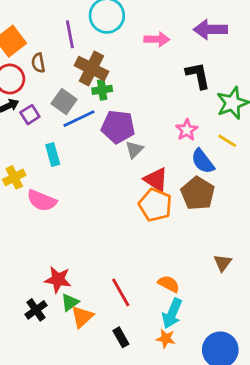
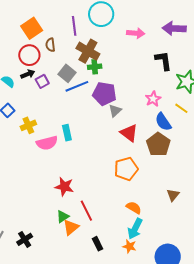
cyan rectangle: (53, 154) -> (67, 133), moved
pink semicircle: (42, 201) -> (47, 143), turned -40
orange pentagon: (155, 205) -> (126, 169), moved, turned 30
red star: (58, 280) -> (64, 187), moved
red line: (121, 292) -> (86, 211), moved
black cross: (36, 310) -> (25, 239), moved

